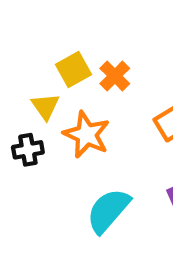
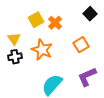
yellow triangle: (45, 106) -> (14, 39), moved

